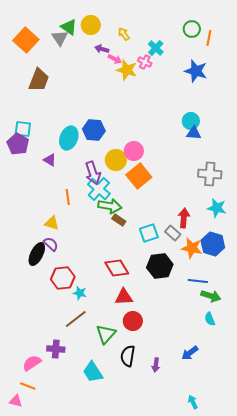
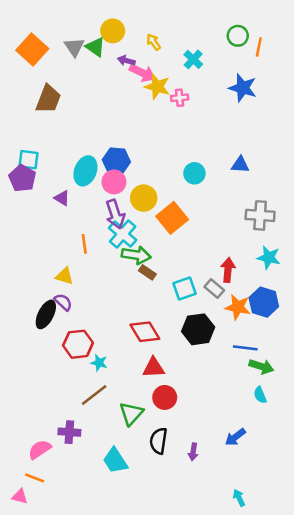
green triangle: (69, 27) -> (95, 47), moved
pink arrow: (115, 59) -> (142, 73), size x1.5
pink cross: (145, 62) -> (180, 98), moved, turned -32
cyan circle: (191, 121) -> (194, 173), moved
pink circle: (134, 151) -> (114, 182), moved

